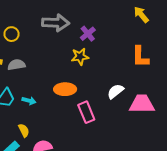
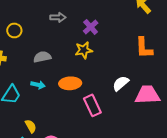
gray arrow: (56, 23) -> (58, 17), size x0.6
gray semicircle: (16, 65) -> (42, 57), moved
cyan arrow: (29, 101) -> (38, 85), moved

